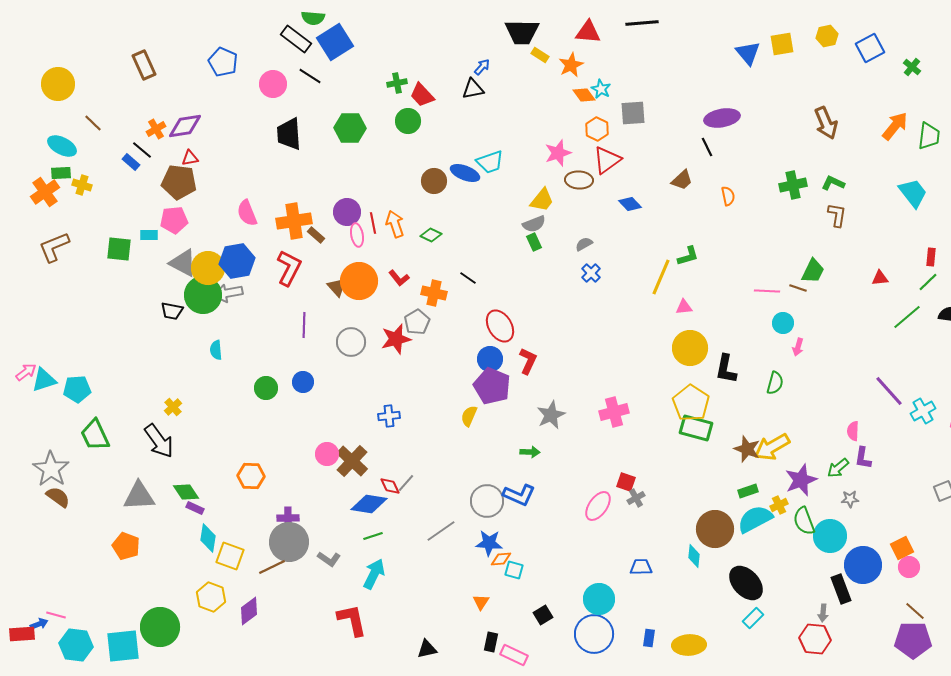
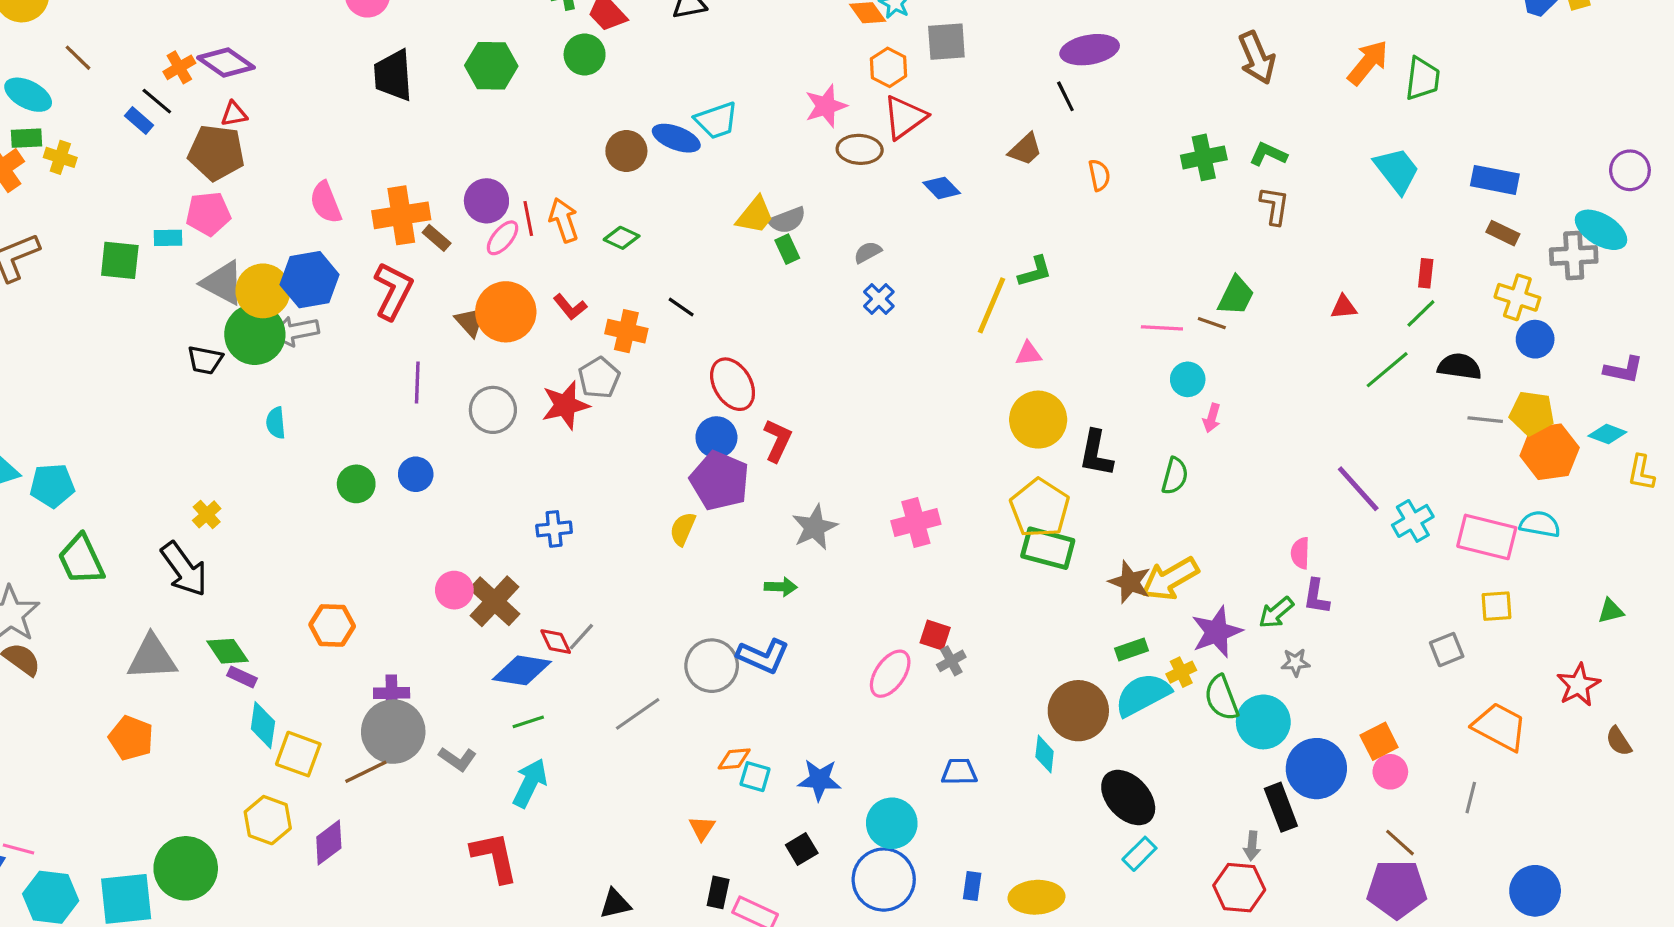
purple diamond: (185, 126) -> (226, 63), turned 44
yellow trapezoid: (542, 200) -> (755, 215), moved
pink ellipse: (357, 235) -> (503, 238), turned 50
blue star: (489, 543) -> (819, 780), moved

